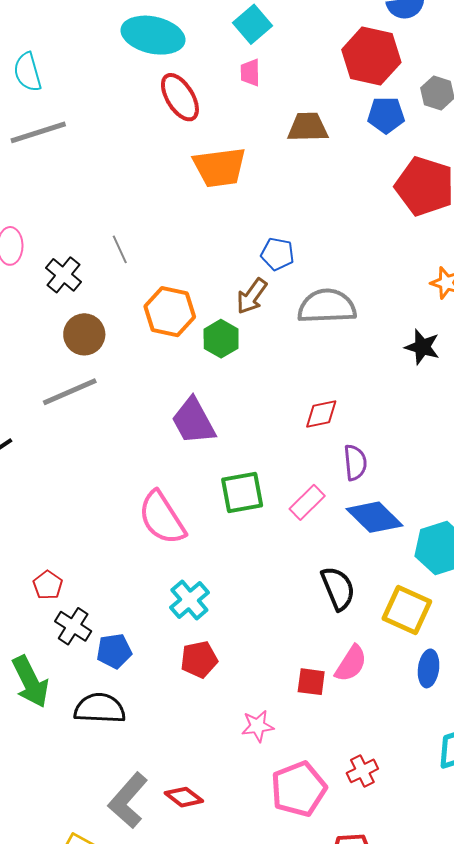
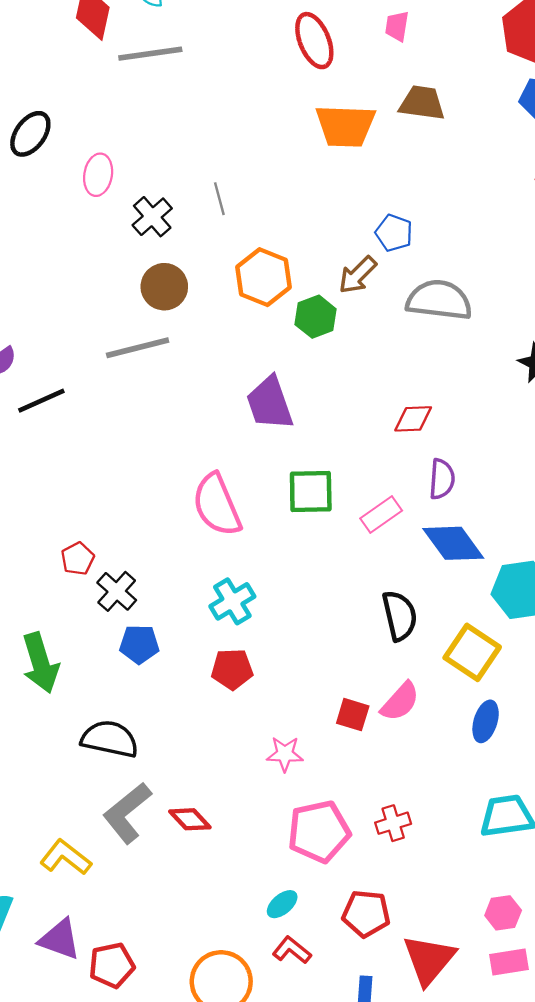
brown trapezoid: (308, 127) -> (422, 103), moved
black cross: (73, 626) -> (117, 591), moved
black semicircle: (100, 708) -> (110, 739), moved

